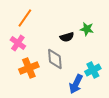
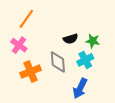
green star: (87, 29) -> (93, 41), moved
cyan cross: (93, 70) -> (85, 60), moved

